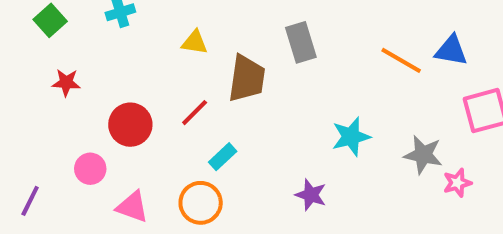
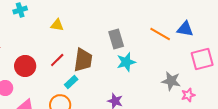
gray rectangle: (301, 42) -> (116, 39), moved
brown trapezoid: (247, 78) -> (83, 60), moved
cyan star: (351, 137) -> (126, 62), moved

